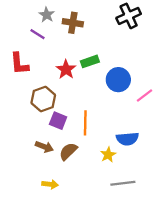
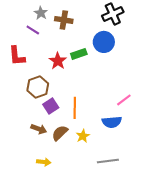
blue circle: (118, 80) -> (104, 42), moved
pink line: (144, 96) -> (124, 100), moved
purple square: (58, 121) -> (51, 106), turned 35
yellow star: (108, 155) -> (83, 136), moved

